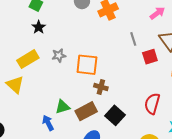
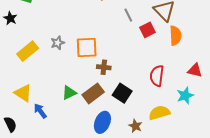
black star: (39, 27) -> (10, 18), moved
yellow triangle: (15, 85) -> (23, 93), moved
blue arrow: (48, 123) -> (40, 111), moved

